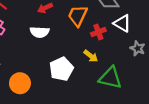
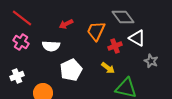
white semicircle: (40, 32) -> (51, 46), moved
white pentagon: (61, 69) -> (71, 70), moved

